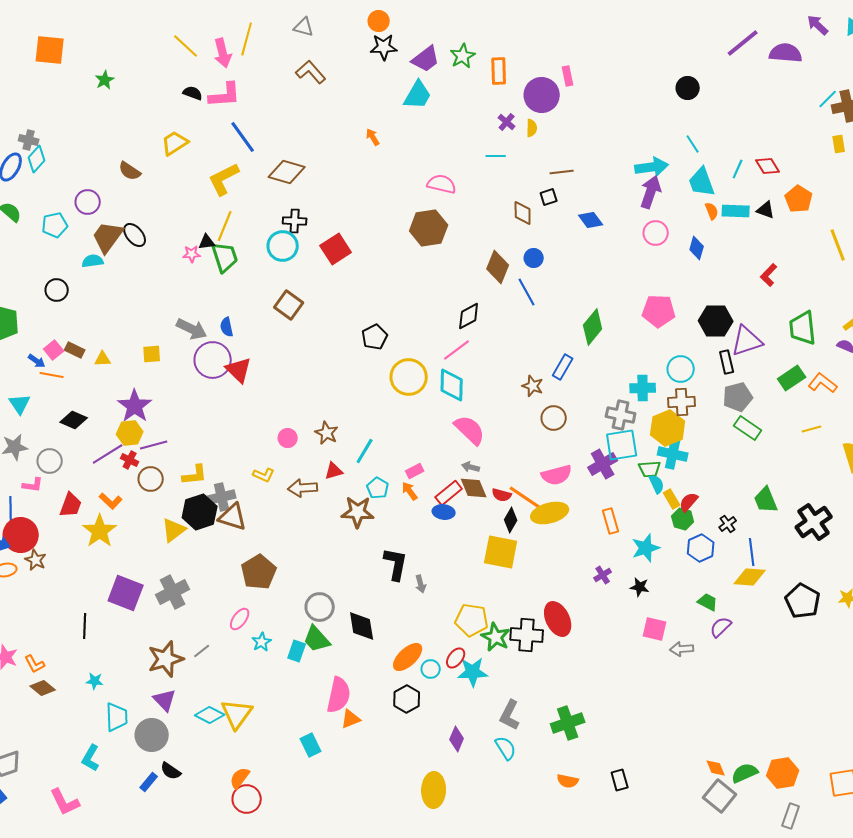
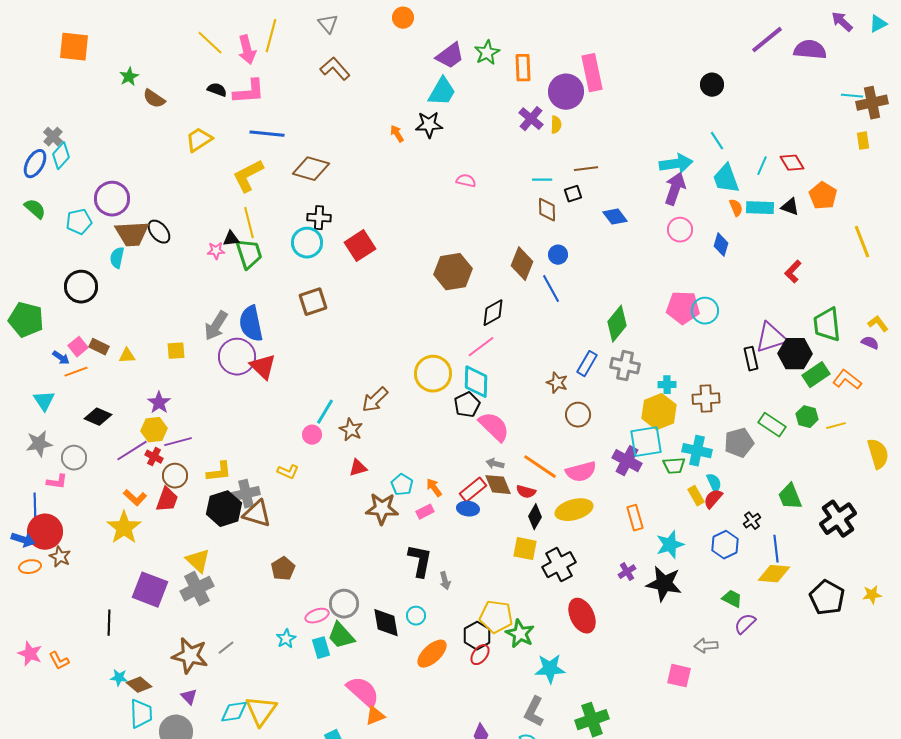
gray triangle: (304, 27) -> (328, 24), turned 35
black star: (384, 47) -> (429, 125), moved
pink rectangle: (568, 76) -> (592, 73), size x1.8
cyan line: (828, 99) -> (852, 96), turned 50
purple cross: (507, 122) -> (531, 119), size x1.4
blue line: (243, 137) -> (267, 134), turned -48
gray cross: (29, 140) -> (53, 137), turned 30
cyan line: (496, 156) -> (542, 180), moved
brown semicircle: (130, 171) -> (154, 99), moved
pink semicircle: (442, 184) -> (466, 181), size x0.7
purple circle: (88, 202) -> (112, 199), size x1.4
yellow line: (225, 226) -> (249, 223), turned -36
brown hexagon: (429, 228) -> (453, 272), moved
brown trapezoid: (108, 237) -> (132, 234), turned -129
cyan semicircle: (93, 261) -> (117, 258), turned -70
black circle: (57, 290) -> (81, 287), size x1.4
brown square: (289, 305) -> (313, 302), turned 36
black hexagon: (716, 321) -> (795, 354), moved
blue semicircle: (227, 327) -> (251, 324), size x1.8
gray arrow: (192, 329) -> (216, 326), turned 96
black pentagon: (375, 337) -> (467, 405), moved
cyan circle: (681, 369) -> (705, 311), moved
orange line: (52, 375) -> (76, 372), turned -30
cyan cross: (643, 388) -> (667, 385), size x0.7
gray pentagon: (738, 397) -> (739, 443), moved
purple star: (135, 406) -> (159, 403), size x0.7
gray cross: (621, 415) -> (625, 366), moved
yellow hexagon: (668, 428) -> (659, 412), moved
cyan line: (365, 451) -> (325, 412), moved
purple cross: (603, 464) -> (627, 461), turned -32
pink rectangle: (415, 471) -> (425, 512), moved
cyan semicircle: (657, 484) -> (714, 483), moved
brown arrow: (303, 488) -> (375, 400), moved, turned -40
orange line: (526, 498) -> (540, 467), moved
red trapezoid: (71, 505) -> (167, 500), moved
green hexagon: (683, 519) -> (807, 417), moved
yellow triangle: (174, 530) -> (198, 561), moved, turned -40
yellow square: (501, 552) -> (525, 549), size x0.7
brown pentagon: (259, 572) -> (283, 569), size x0.7
black star: (640, 587) -> (664, 584), size x1.8
pink ellipse: (240, 619) -> (317, 616), moved, turned 35
pink square: (655, 629) -> (679, 676), moved
black cross: (527, 635) -> (559, 565), moved, turned -32
cyan rectangle: (297, 651) -> (321, 648), turned -35
brown star: (166, 659) -> (190, 656), turned 30
cyan circle: (431, 669) -> (416, 616), moved
cyan star: (473, 672) -> (550, 669), moved
brown diamond: (43, 688) -> (139, 685), moved
pink semicircle: (339, 695) -> (363, 692), turned -60
black hexagon: (407, 699) -> (477, 636), moved
purple triangle: (165, 700) -> (189, 697), size x0.7
cyan diamond: (210, 715) -> (234, 712), turned -36

